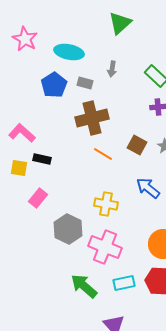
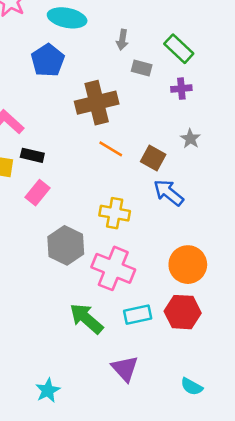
gray rectangle: (85, 83) -> (142, 68), moved
brown square: (137, 145) -> (153, 158), moved
pink rectangle: (38, 198) -> (37, 193), moved

